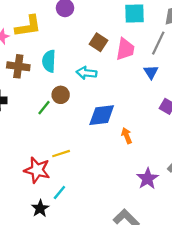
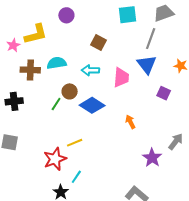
pink trapezoid: (125, 49) -> (121, 77), moved
cyan semicircle: (49, 61) -> (57, 63), turned 84
blue triangle: (151, 72) -> (147, 64), size x1.5
blue diamond: (102, 115) -> (92, 105), moved, turned 45
red star: (37, 170) -> (55, 159), turned -30

